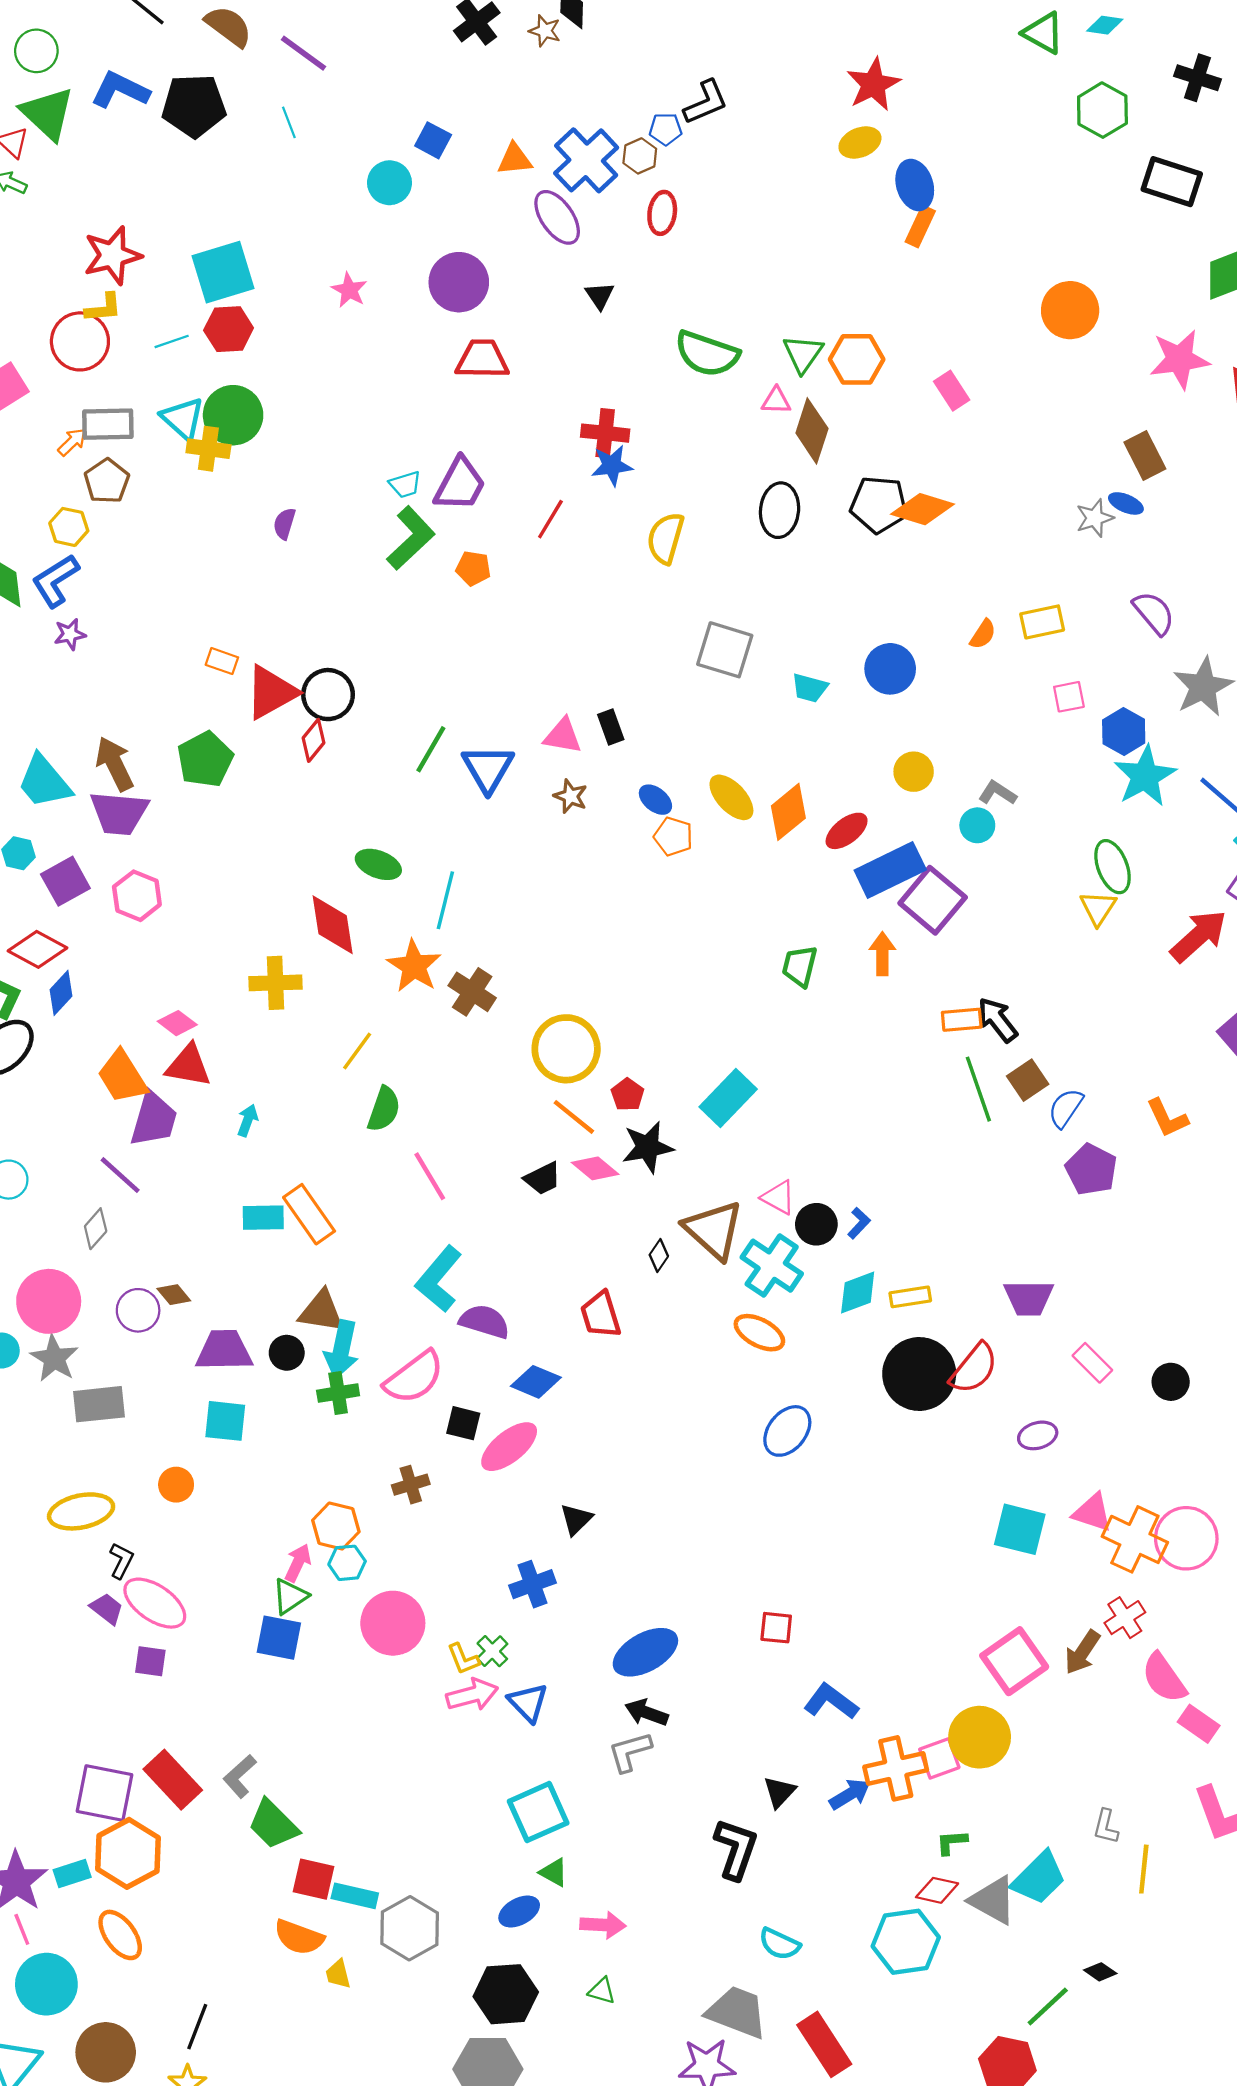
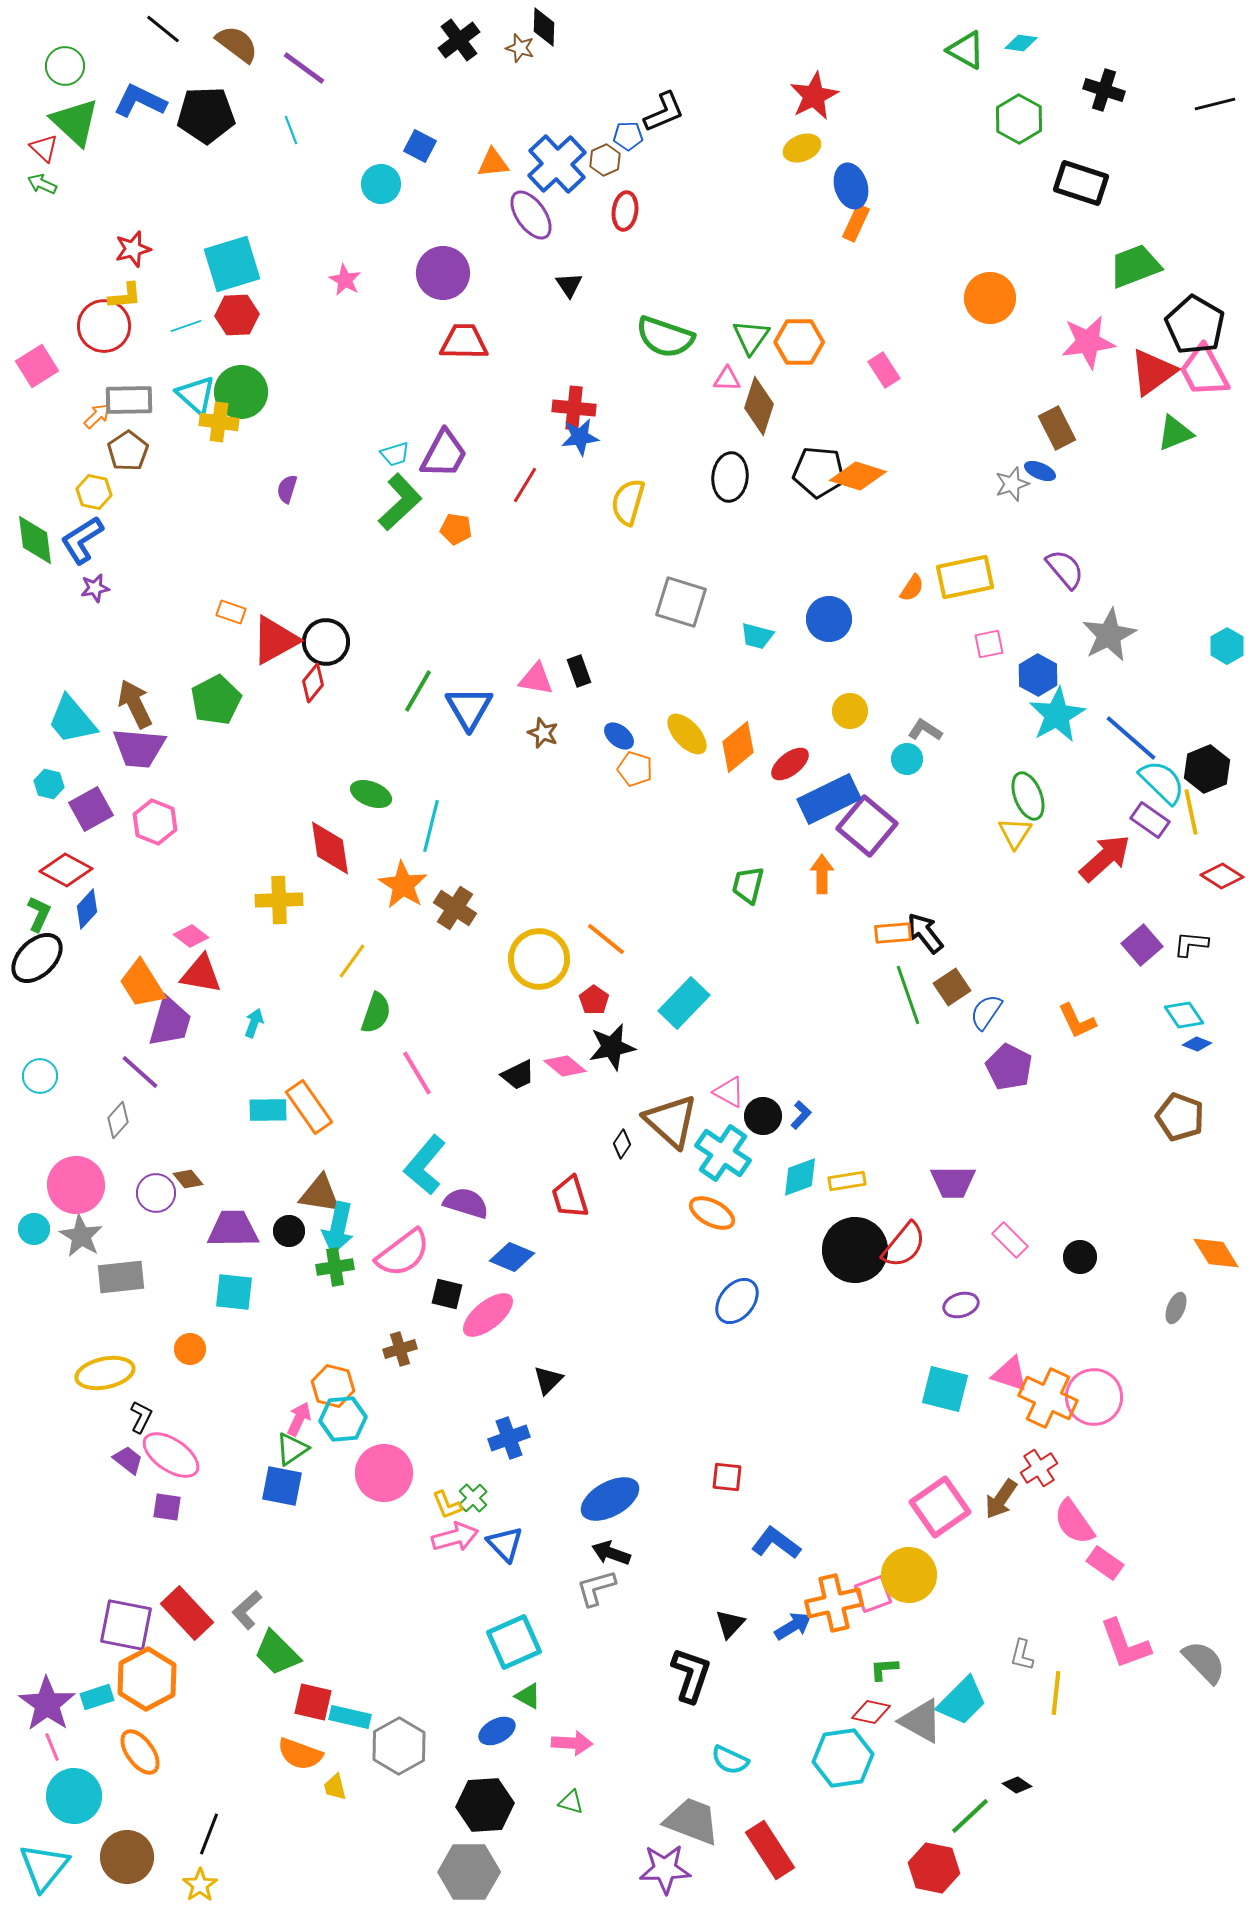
red star: (112, 255) -> (133, 249), size x0.7
yellow rectangle: (1042, 622) -> (965, 577), size x1.4
orange line: (574, 1117) -> (606, 939), moved
cyan hexagon: (347, 1563) -> (343, 1419), size x1.4

